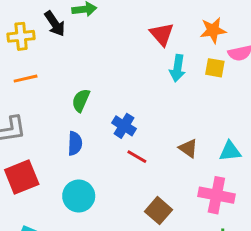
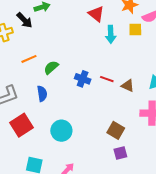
orange line: (26, 79) -> (29, 59), moved
green semicircle: (81, 100) -> (51, 67), turned 35
blue semicircle: (75, 143) -> (42, 94), moved
red line: (137, 157) -> (107, 79), moved

